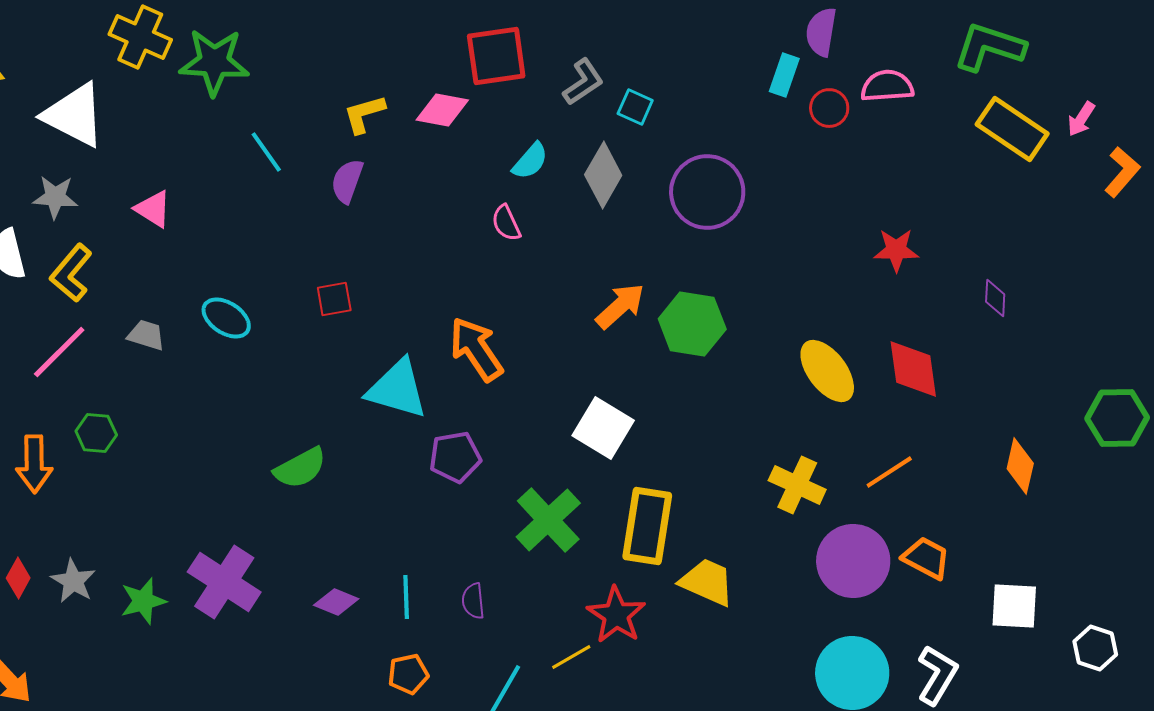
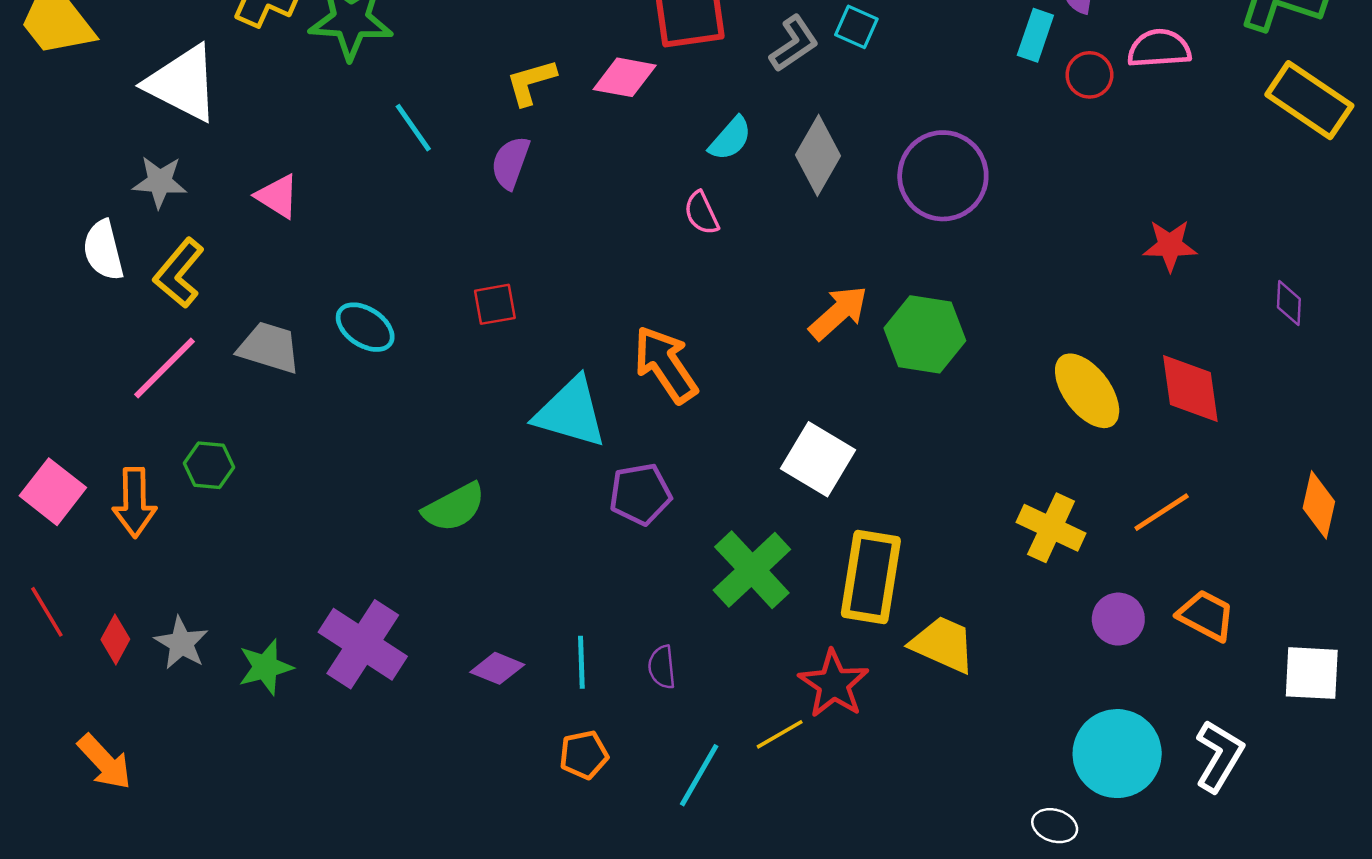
cyan square: (635, 107) -> (856, 27), moved
gray trapezoid: (146, 335) -> (269, 348), size x1.4
purple circle: (853, 561) -> (1118, 619), size x0.6

